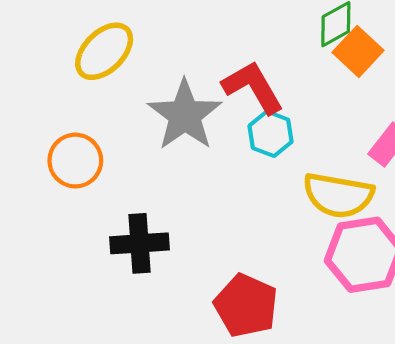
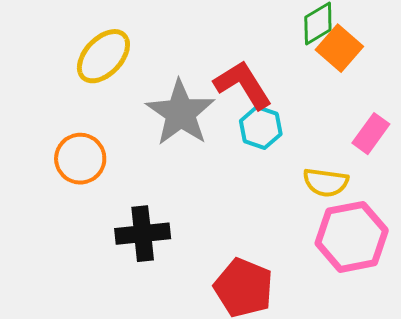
yellow semicircle: (338, 195) -> (326, 182), size x0.7

